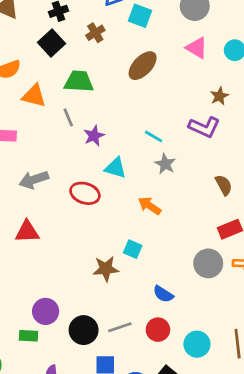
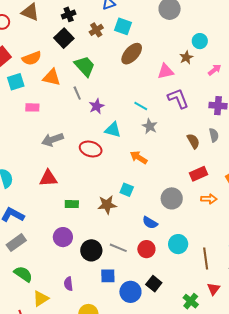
cyan square: (140, 16) -> (123, 26), moved
pink triangle: (197, 48) -> (166, 71), moved, turned -42
green trapezoid: (79, 81) -> (85, 66), turned 45
brown star: (219, 96) -> (186, 57), moved
purple L-shape: (204, 127) -> (178, 98), turned -135
gray circle: (208, 263) -> (172, 198), moved
gray line: (120, 327) -> (118, 248), turned 42
green rectangle: (29, 336) -> (72, 204), moved
cyan circle: (197, 344) -> (178, 244), moved

